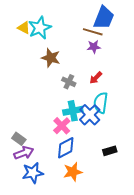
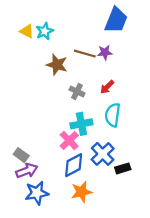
cyan star: (40, 28) -> (45, 31), size x0.7
brown line: (93, 32) -> (85, 54), moved
blue cross: (90, 115) -> (103, 154), moved

